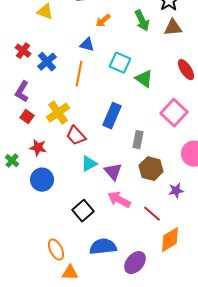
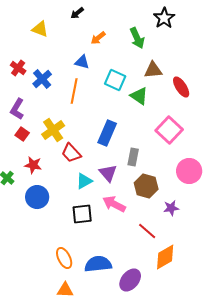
brown triangle: (173, 28) -> (153, 70), moved
purple triangle: (113, 172) -> (108, 173), moved
pink arrow: (119, 200) -> (114, 204), moved
black square: (83, 211) -> (82, 214), moved, turned 35
orange ellipse: (56, 250) -> (64, 258), moved

